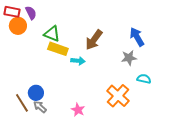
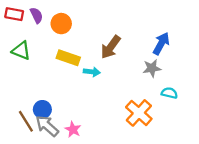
orange circle: (18, 26) -> (61, 24), moved
green triangle: (52, 34) -> (21, 51), moved
blue arrow: (137, 37) -> (161, 44), turned 60
gray arrow: (40, 107) -> (47, 126), size x1.5
pink star: (78, 110) -> (73, 129), moved

